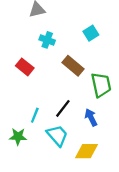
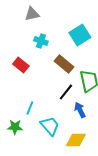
cyan square: (91, 33) -> (80, 35), size x1.5
black line: (63, 108) -> (66, 92), moved

